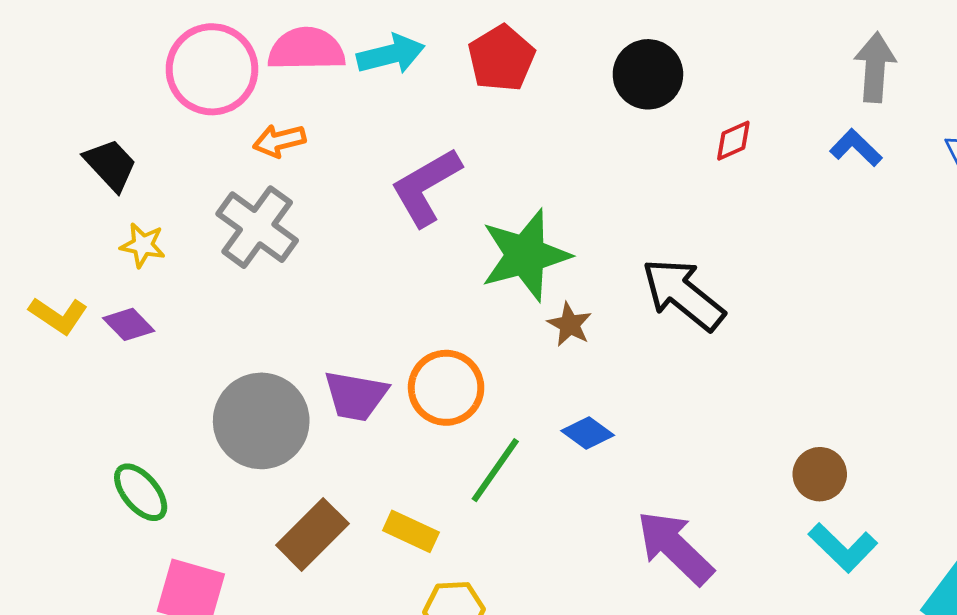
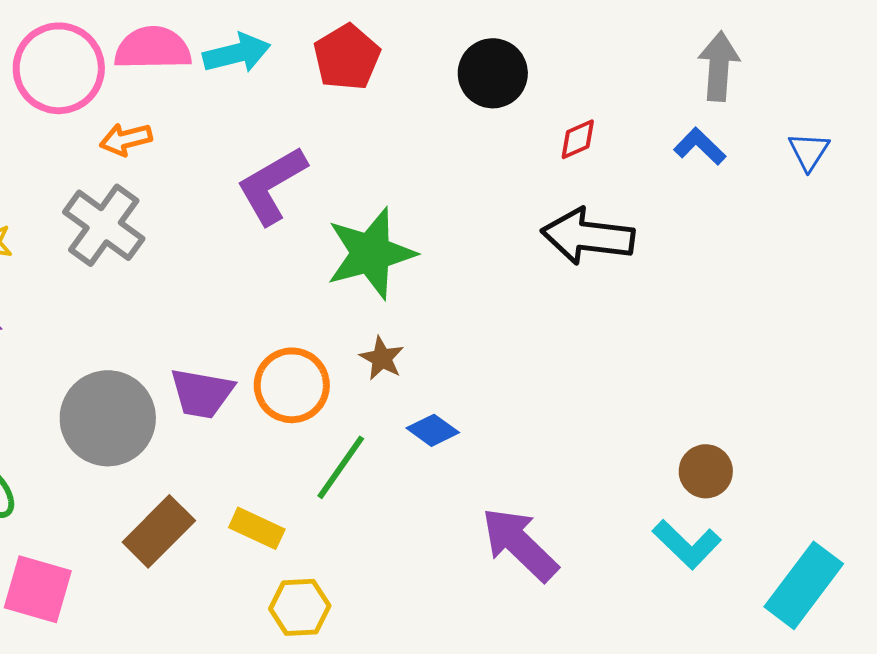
black arrow: (683, 294) -> (588, 236), moved, turned -32
brown star: (570, 324) -> (382, 358), moved
brown circle: (820, 474) -> (706, 471), moved

